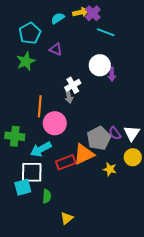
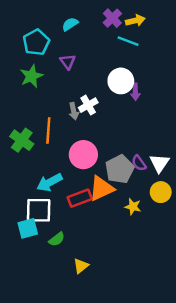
yellow arrow: (81, 12) -> (135, 21), moved
purple triangle: (56, 49) -> (68, 62), turned 32
gray arrow: (69, 96) -> (74, 111), moved
pink circle: (55, 123) -> (83, 155), moved
green cross: (15, 136) -> (22, 140), moved, turned 30
green semicircle: (47, 196) -> (57, 239), turned 48

